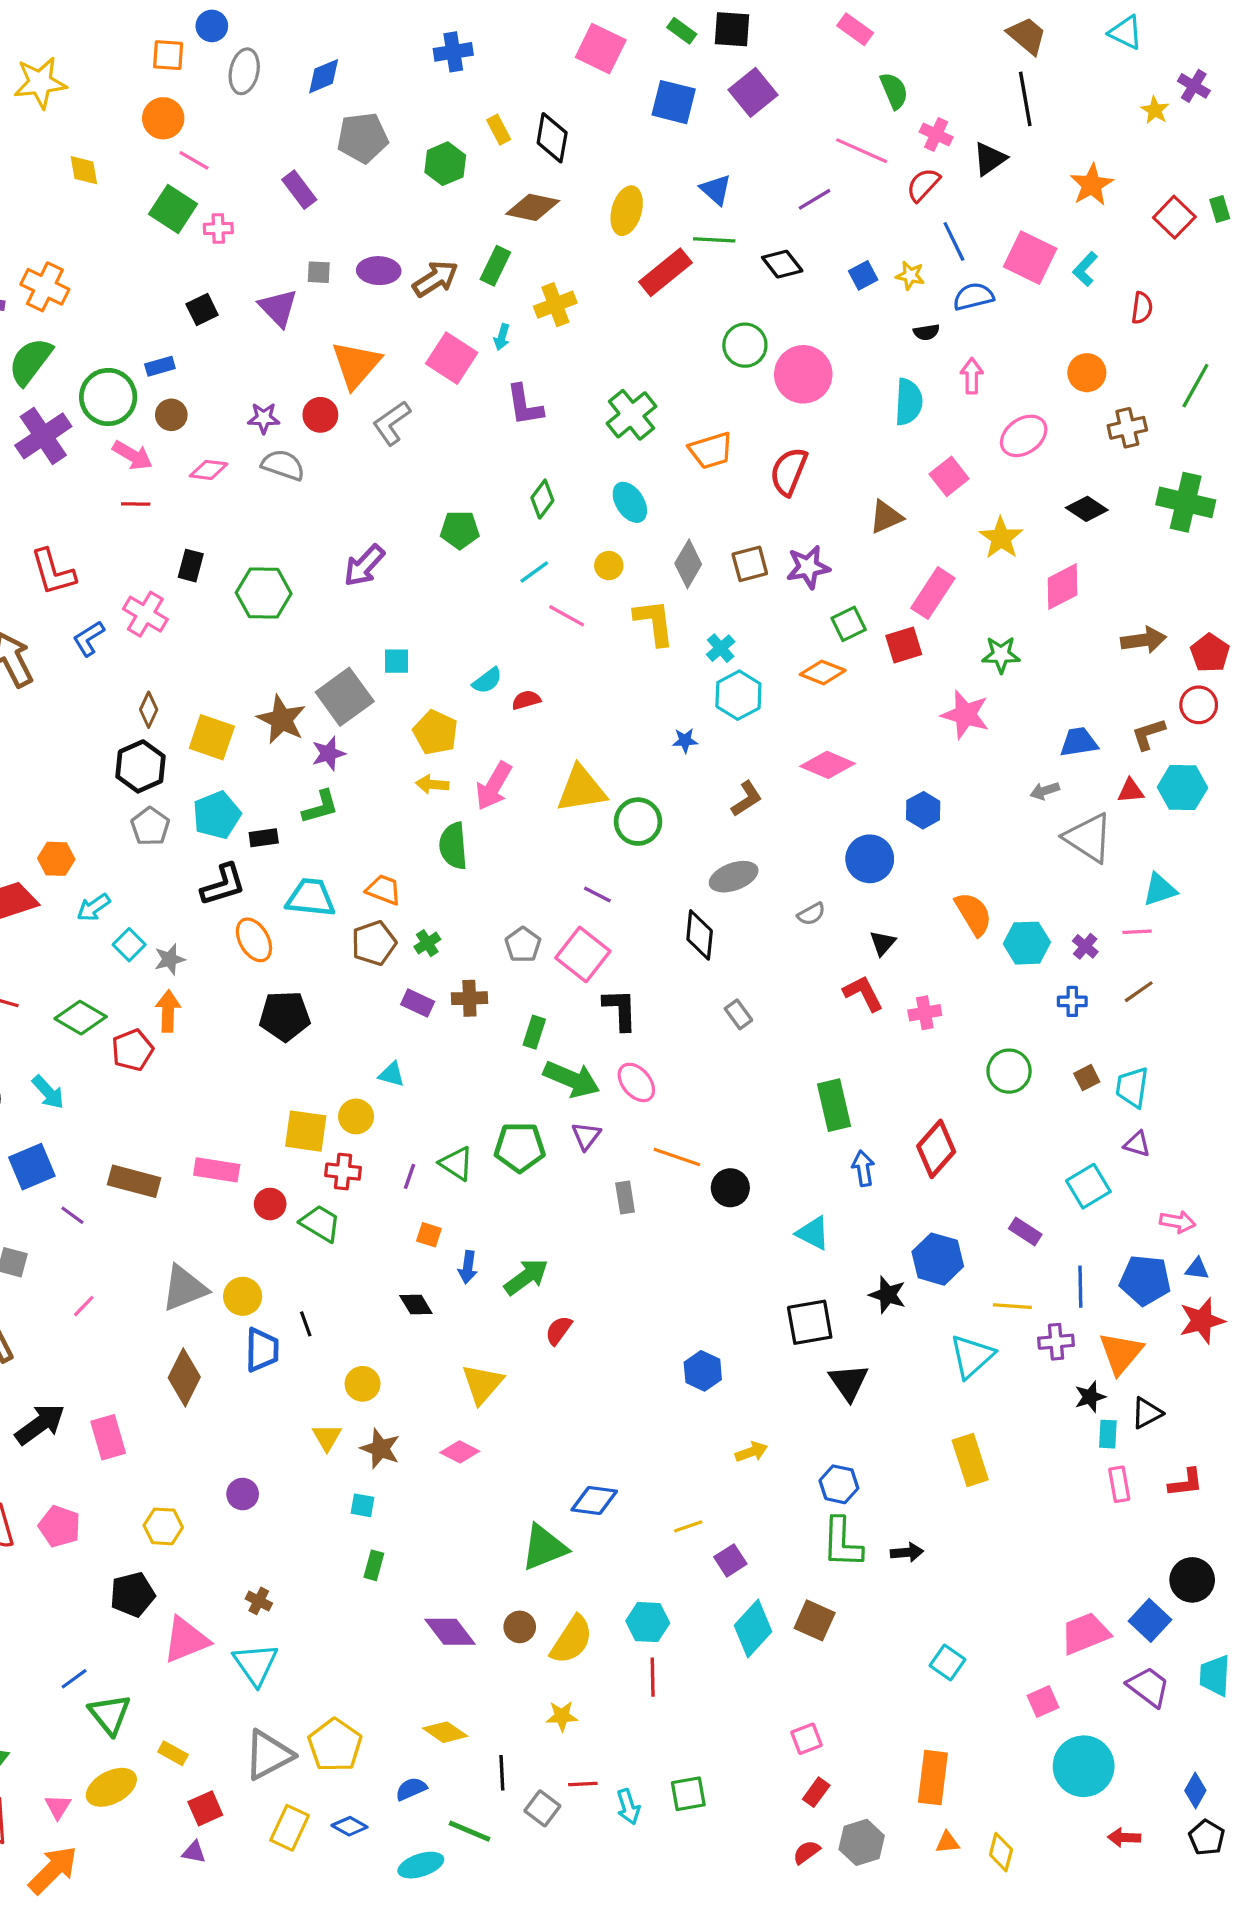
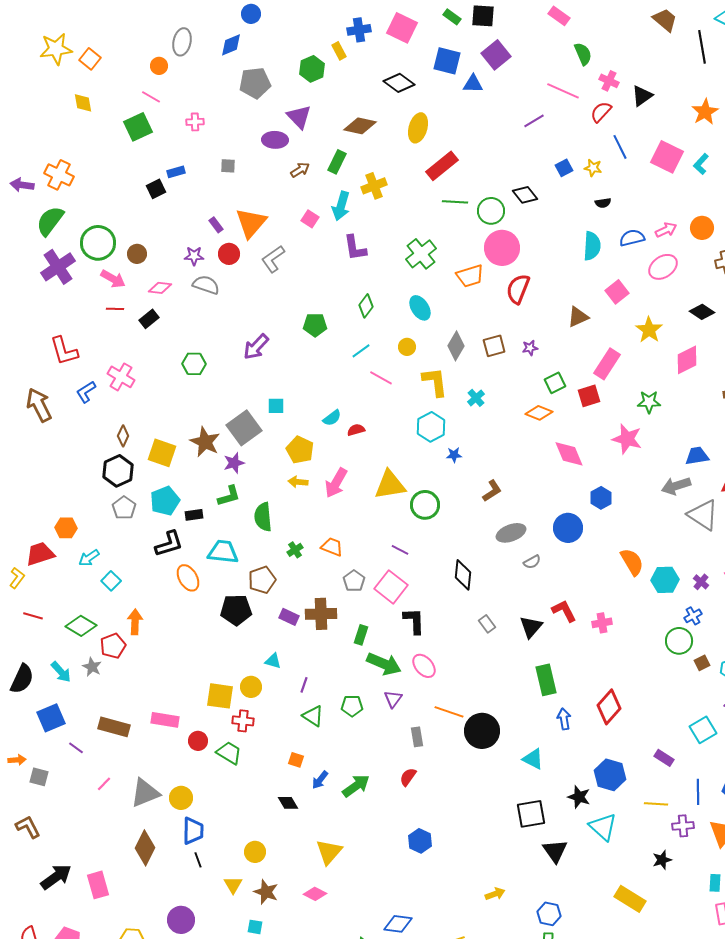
blue circle: (212, 26) -> (251, 14), moved
blue cross: (453, 52) -> (359, 30), moved
orange square: (168, 55) -> (90, 59), moved, turned 35
black line: (1025, 99) -> (702, 47), moved
orange circle: (163, 118) -> (159, 66), moved, size x0.7
yellow rectangle: (499, 130) -> (339, 51), moved
black diamond: (552, 138) -> (399, 83), moved, turned -64
green hexagon: (445, 164) -> (312, 69), moved
purple rectangle: (299, 190) -> (216, 225), moved, size x0.7
blue triangle: (716, 190) -> (473, 84), moved, turned -40
green square: (173, 209) -> (138, 127), turned 32
pink cross: (218, 228) -> (195, 122), moved
green line: (714, 240) -> (455, 202), moved
black diamond: (782, 264) -> (525, 195), moved
purple ellipse: (379, 271) -> (275, 140), moved
brown arrow: (435, 279) -> (300, 170), size x0.7
blue semicircle: (973, 297) -> (632, 238), moved
purple triangle: (278, 308) -> (299, 117), moved
cyan arrow: (502, 337) -> (341, 206), size x1.8
pink square: (452, 358) -> (310, 219), size x0.6
blue rectangle: (160, 366) -> (176, 172), moved
pink circle: (803, 374) -> (502, 248), moved
pink arrow: (972, 376) -> (666, 230), moved, turned 65
black rectangle: (191, 566) -> (149, 319), moved, turned 36
purple star: (808, 567) -> (530, 348), size x0.6
green hexagon: (264, 593) -> (194, 364), size x0.7
cyan hexagon: (738, 695) -> (431, 427), moved
pink diamond: (828, 765) -> (569, 454), moved, turned 44
gray arrow: (1045, 791) -> (676, 486), size x1.6
green semicircle: (453, 846) -> (263, 517), moved
gray ellipse: (734, 877) -> (511, 533), moved
orange trapezoid: (384, 890) -> (332, 547), moved
green cross: (427, 943) -> (295, 550), moved
black triangle: (883, 943) -> (531, 627), moved, size x1.4
gray star: (170, 959) -> (92, 667), moved, turned -30
brown cross: (469, 998) -> (321, 614), size x1.4
blue cross: (1072, 1001) -> (693, 616), turned -30
black pentagon: (285, 1016) -> (236, 610), moved
green circle: (1009, 1071) -> (679, 641), moved
green pentagon: (520, 1147) -> (352, 706), size x0.7
purple line: (409, 1176) -> (304, 685), moved
black circle: (730, 1188) -> (482, 731), size x1.5
blue arrow: (468, 1267) -> (320, 780), turned 30
pink line: (84, 1306) -> (104, 784), moved
black line: (306, 1324) -> (198, 860), moved
red semicircle: (559, 1330) -> (408, 777), moved
cyan triangle: (972, 1356) -> (603, 827), moved, turned -36
blue hexagon: (703, 1371) -> (420, 841), moved
black star: (1090, 1397) -> (662, 860), moved
yellow rectangle: (970, 1460) -> (630, 899), turned -40
purple circle: (243, 1494) -> (181, 920), size x1.4

